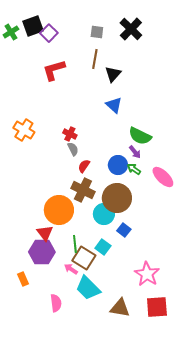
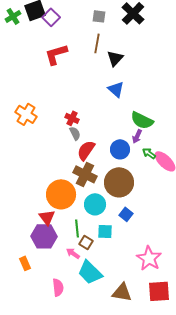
purple arrow: (135, 152) -> (137, 136), turned 64
red semicircle: (84, 166) -> (86, 150), size x1.5
green arrow: (134, 169) -> (149, 153), moved
cyan circle: (104, 214) -> (95, 204), moved
cyan square: (103, 247) -> (105, 231), turned -35
brown square: (84, 258) -> (86, 242), size x0.6

